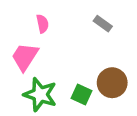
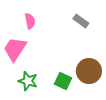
green star: (40, 95) -> (28, 81), size x0.7

